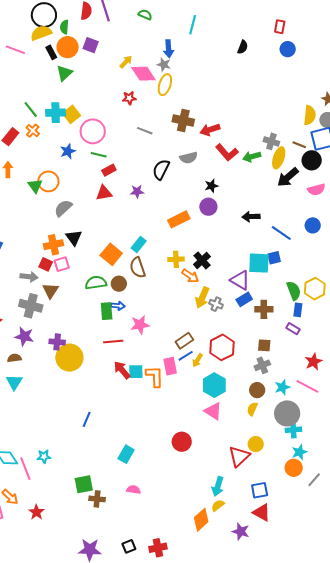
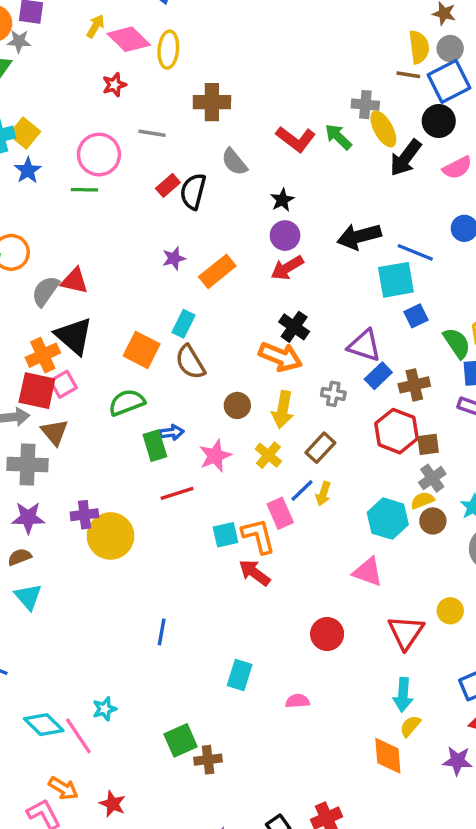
gray star: (164, 65) -> (19, 41), moved
red arrow: (210, 130) -> (287, 268), moved
pink circle: (93, 131) -> (99, 155), moved
brown line: (299, 145) -> (408, 75), moved
blue star: (68, 151) -> (28, 170), moved
green arrow: (252, 157) -> (338, 137), turned 72
gray semicircle: (189, 158) -> (234, 162), turned 78
yellow ellipse: (279, 158) -> (383, 129), turned -35
red rectangle: (109, 170) -> (168, 185), moved
purple star: (137, 191) -> (174, 258), moved
red triangle: (104, 193) -> (75, 281), moved, turned 36
black arrow: (251, 217) -> (359, 236), size x1.4
orange rectangle: (179, 219) -> (217, 271), moved
black triangle: (74, 238) -> (74, 336), size x1.4
blue square: (274, 258) -> (416, 316), moved
yellow cross: (176, 259) -> (268, 455), moved, turned -35
cyan square: (259, 263) -> (396, 280), moved
red square: (46, 264) -> (37, 391), size x1.6
orange arrow: (190, 276) -> (280, 357), size x1.4
brown circle: (119, 284) -> (237, 405), moved
yellow arrow: (202, 298) -> (283, 410), moved
brown rectangle: (184, 341) -> (320, 448), moved
red hexagon: (222, 347) -> (397, 431), moved
red arrow: (122, 370) -> (254, 573), moved
cyan hexagon: (214, 385) -> (388, 519), moved
yellow semicircle: (252, 409) -> (422, 500), moved, turned 56
red triangle: (239, 456) -> (406, 632), moved
pink semicircle: (134, 490) -> (298, 701), moved
orange diamond: (201, 520) -> (388, 756), turned -40

